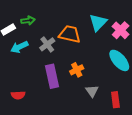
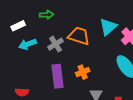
green arrow: (28, 20) -> (47, 15), moved

